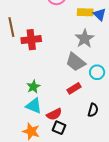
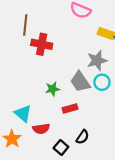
cyan circle: (97, 72) -> (102, 82), moved
green star: (33, 87) -> (53, 89), moved
black square: (59, 128) -> (61, 147), moved

